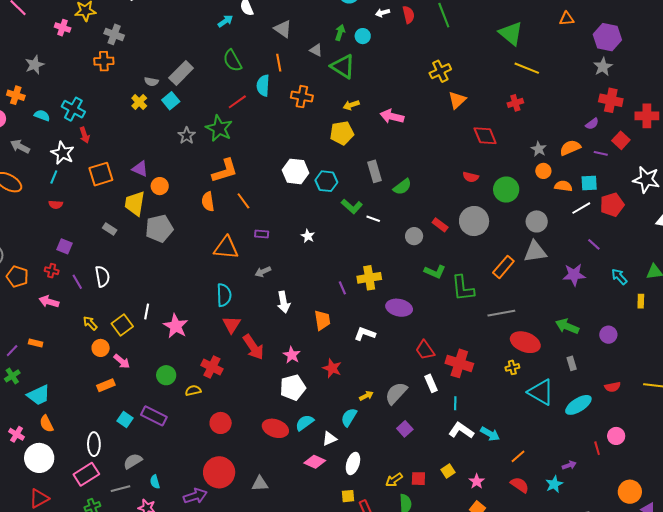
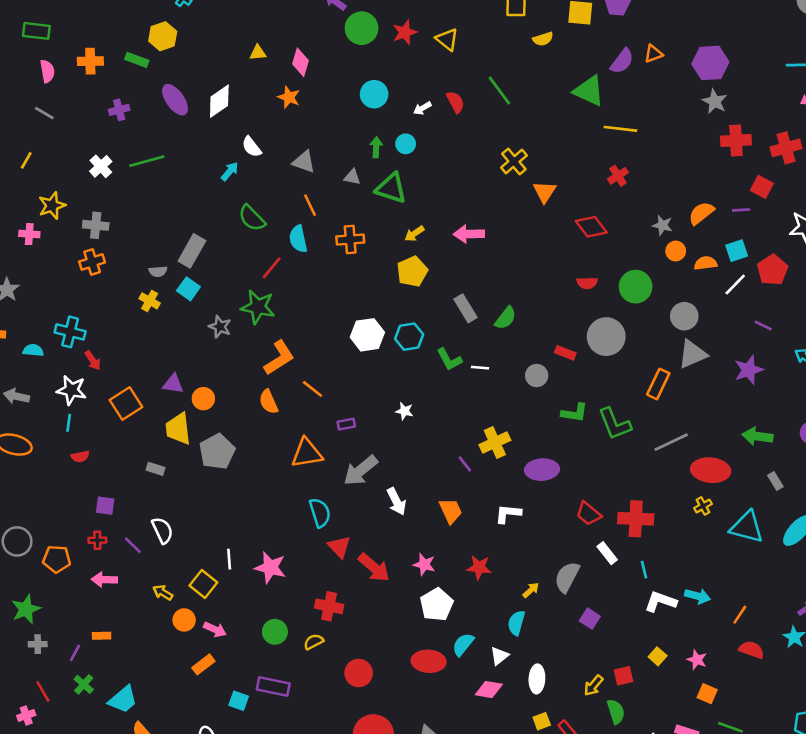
purple semicircle: (592, 124) -> (622, 61), moved, size x1.5
green L-shape: (352, 206) -> (449, 359), turned 35
gray arrow: (263, 272) -> (361, 470), size x1.8

